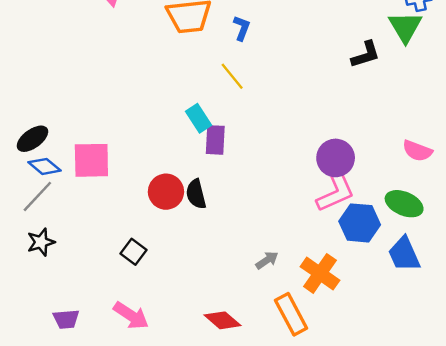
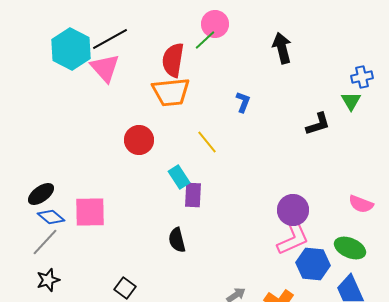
green triangle: (405, 27) -> (351, 101), size x0.7
blue L-shape: (242, 28) -> (243, 102), moved
red circle: (166, 192) -> (139, 140), moved

